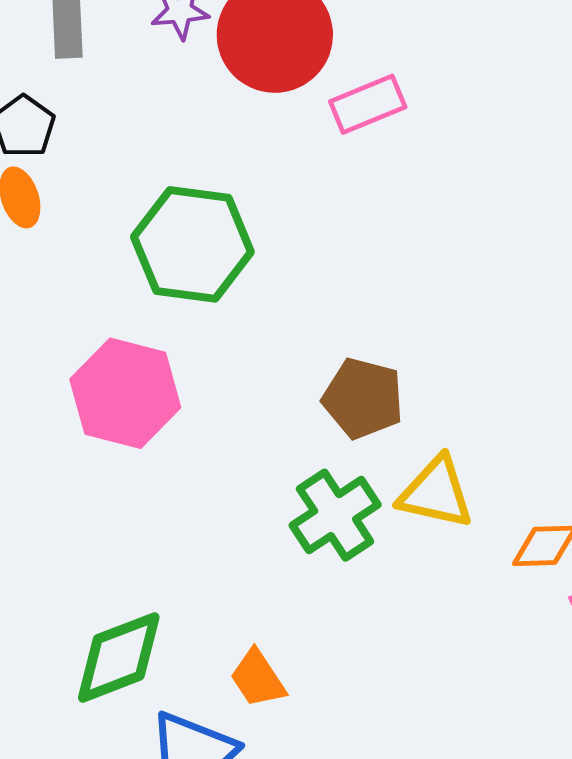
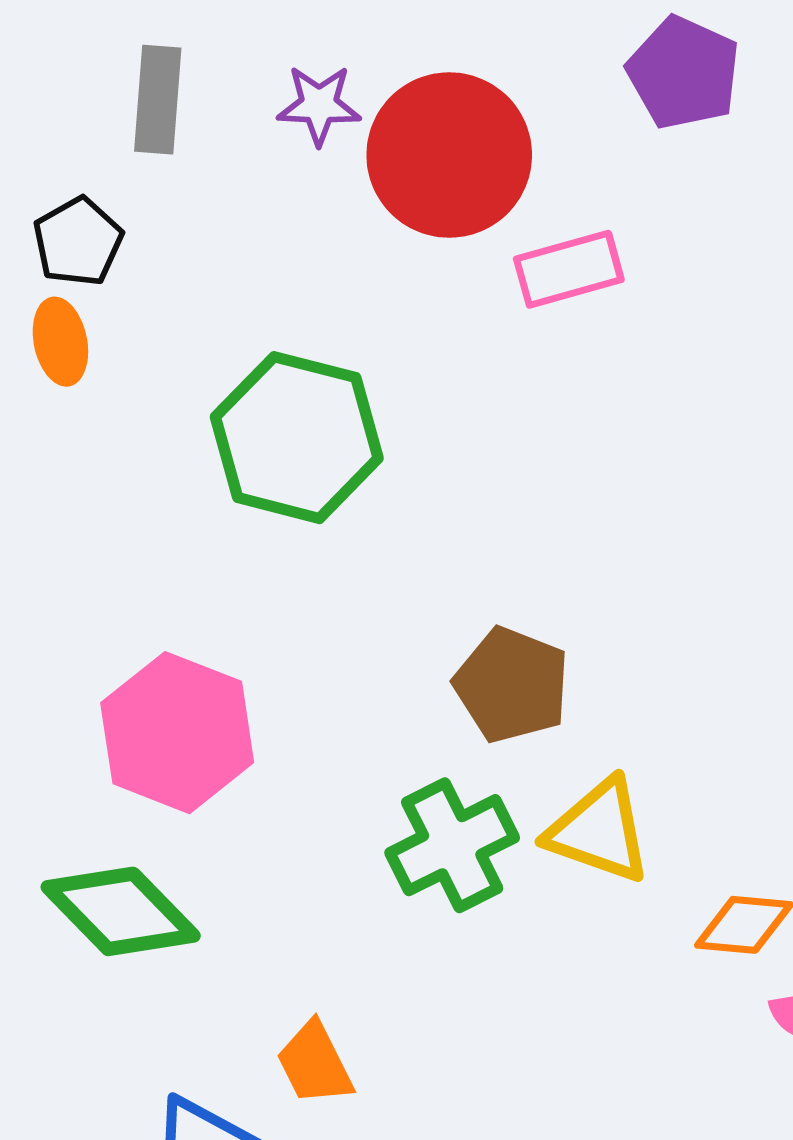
pink hexagon: (125, 393) -> (177, 733), moved
green diamond: (119, 657) -> (121, 911), moved, turned 60

